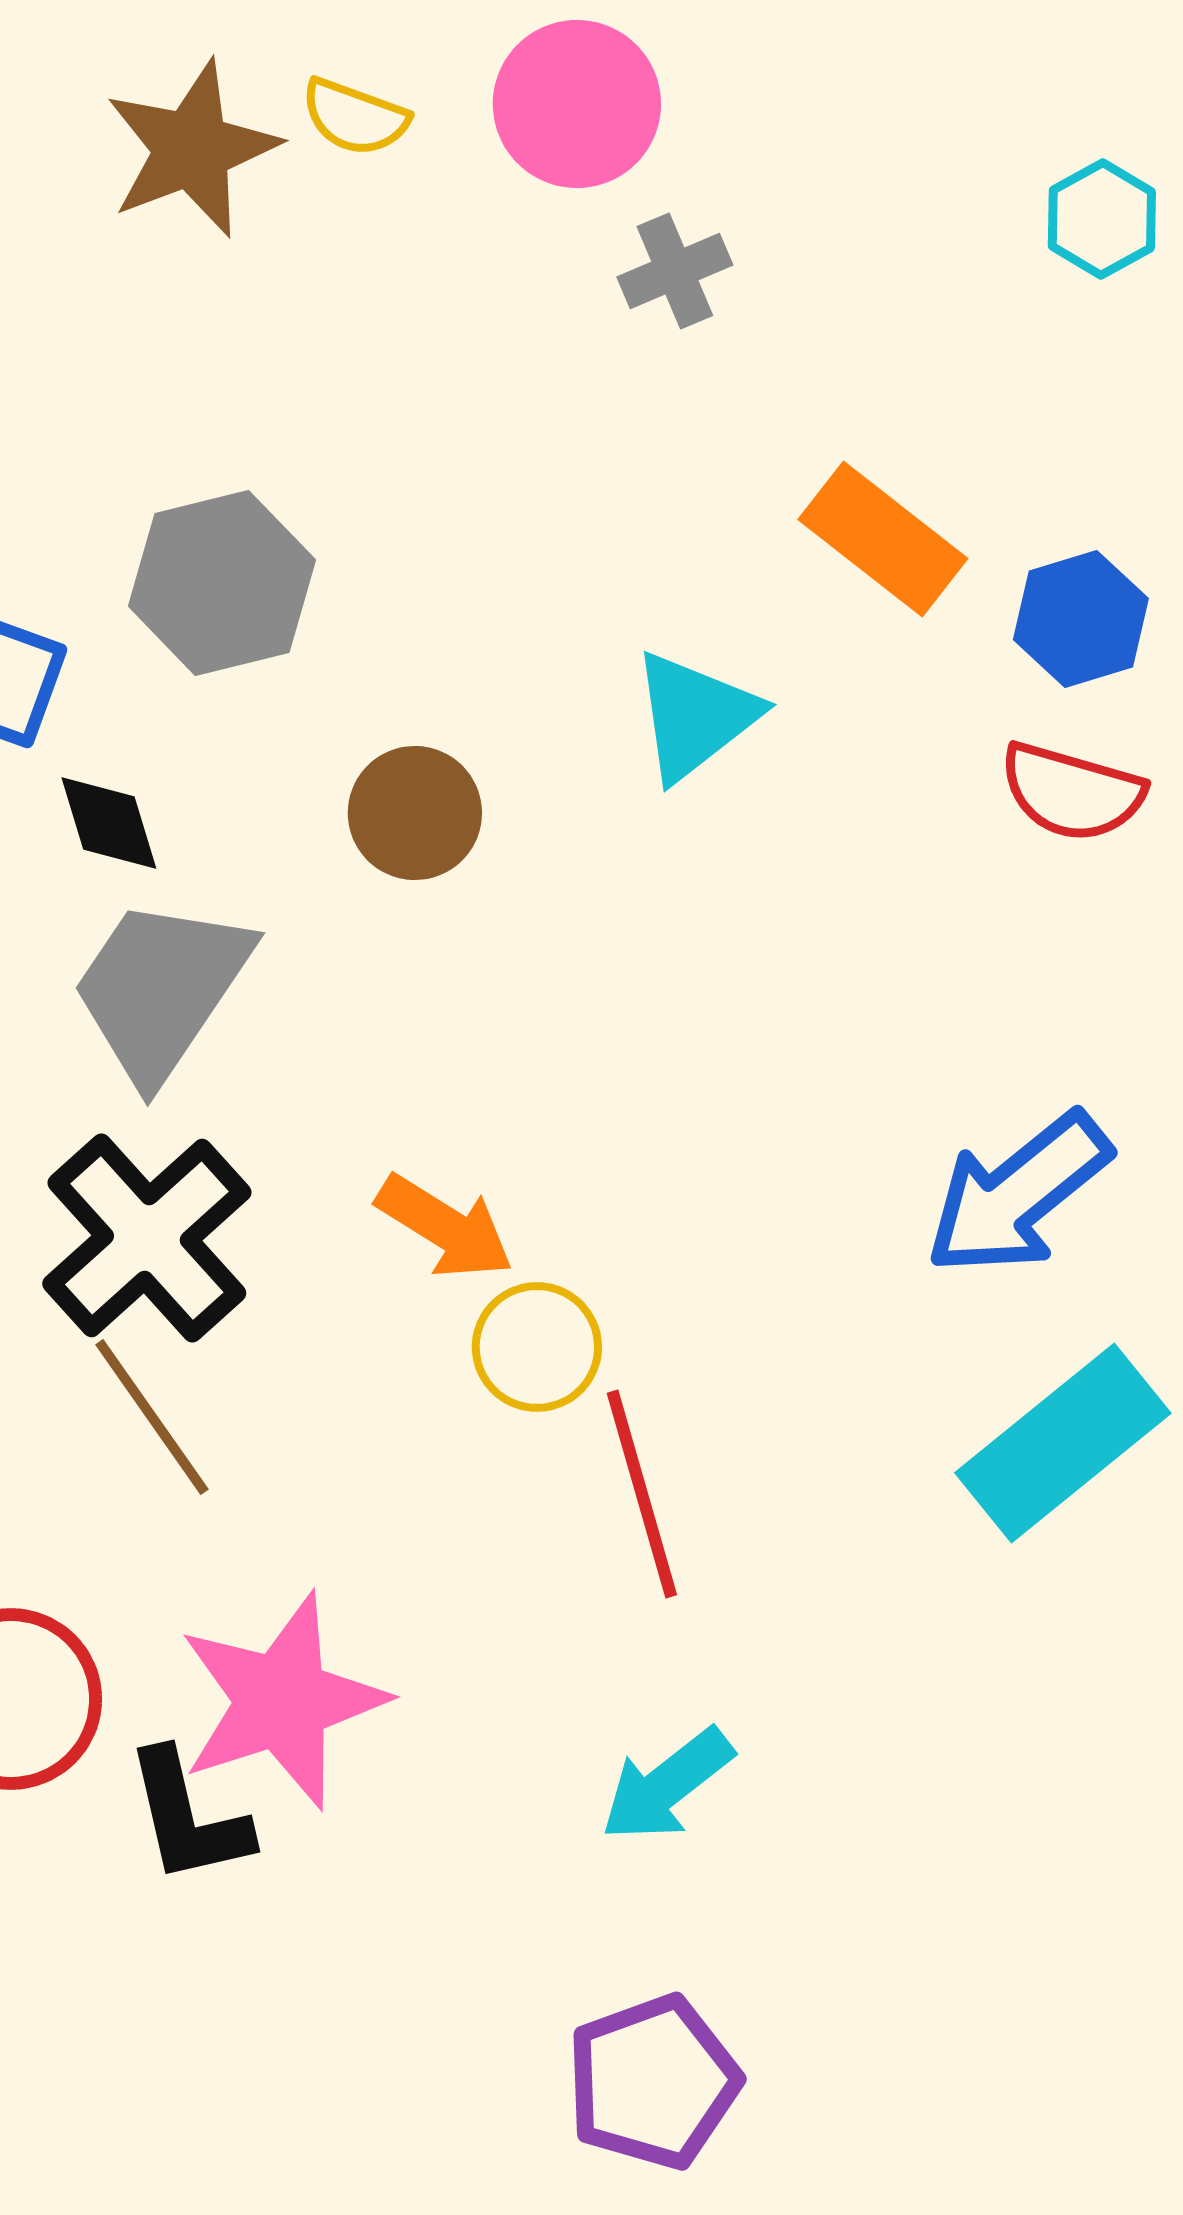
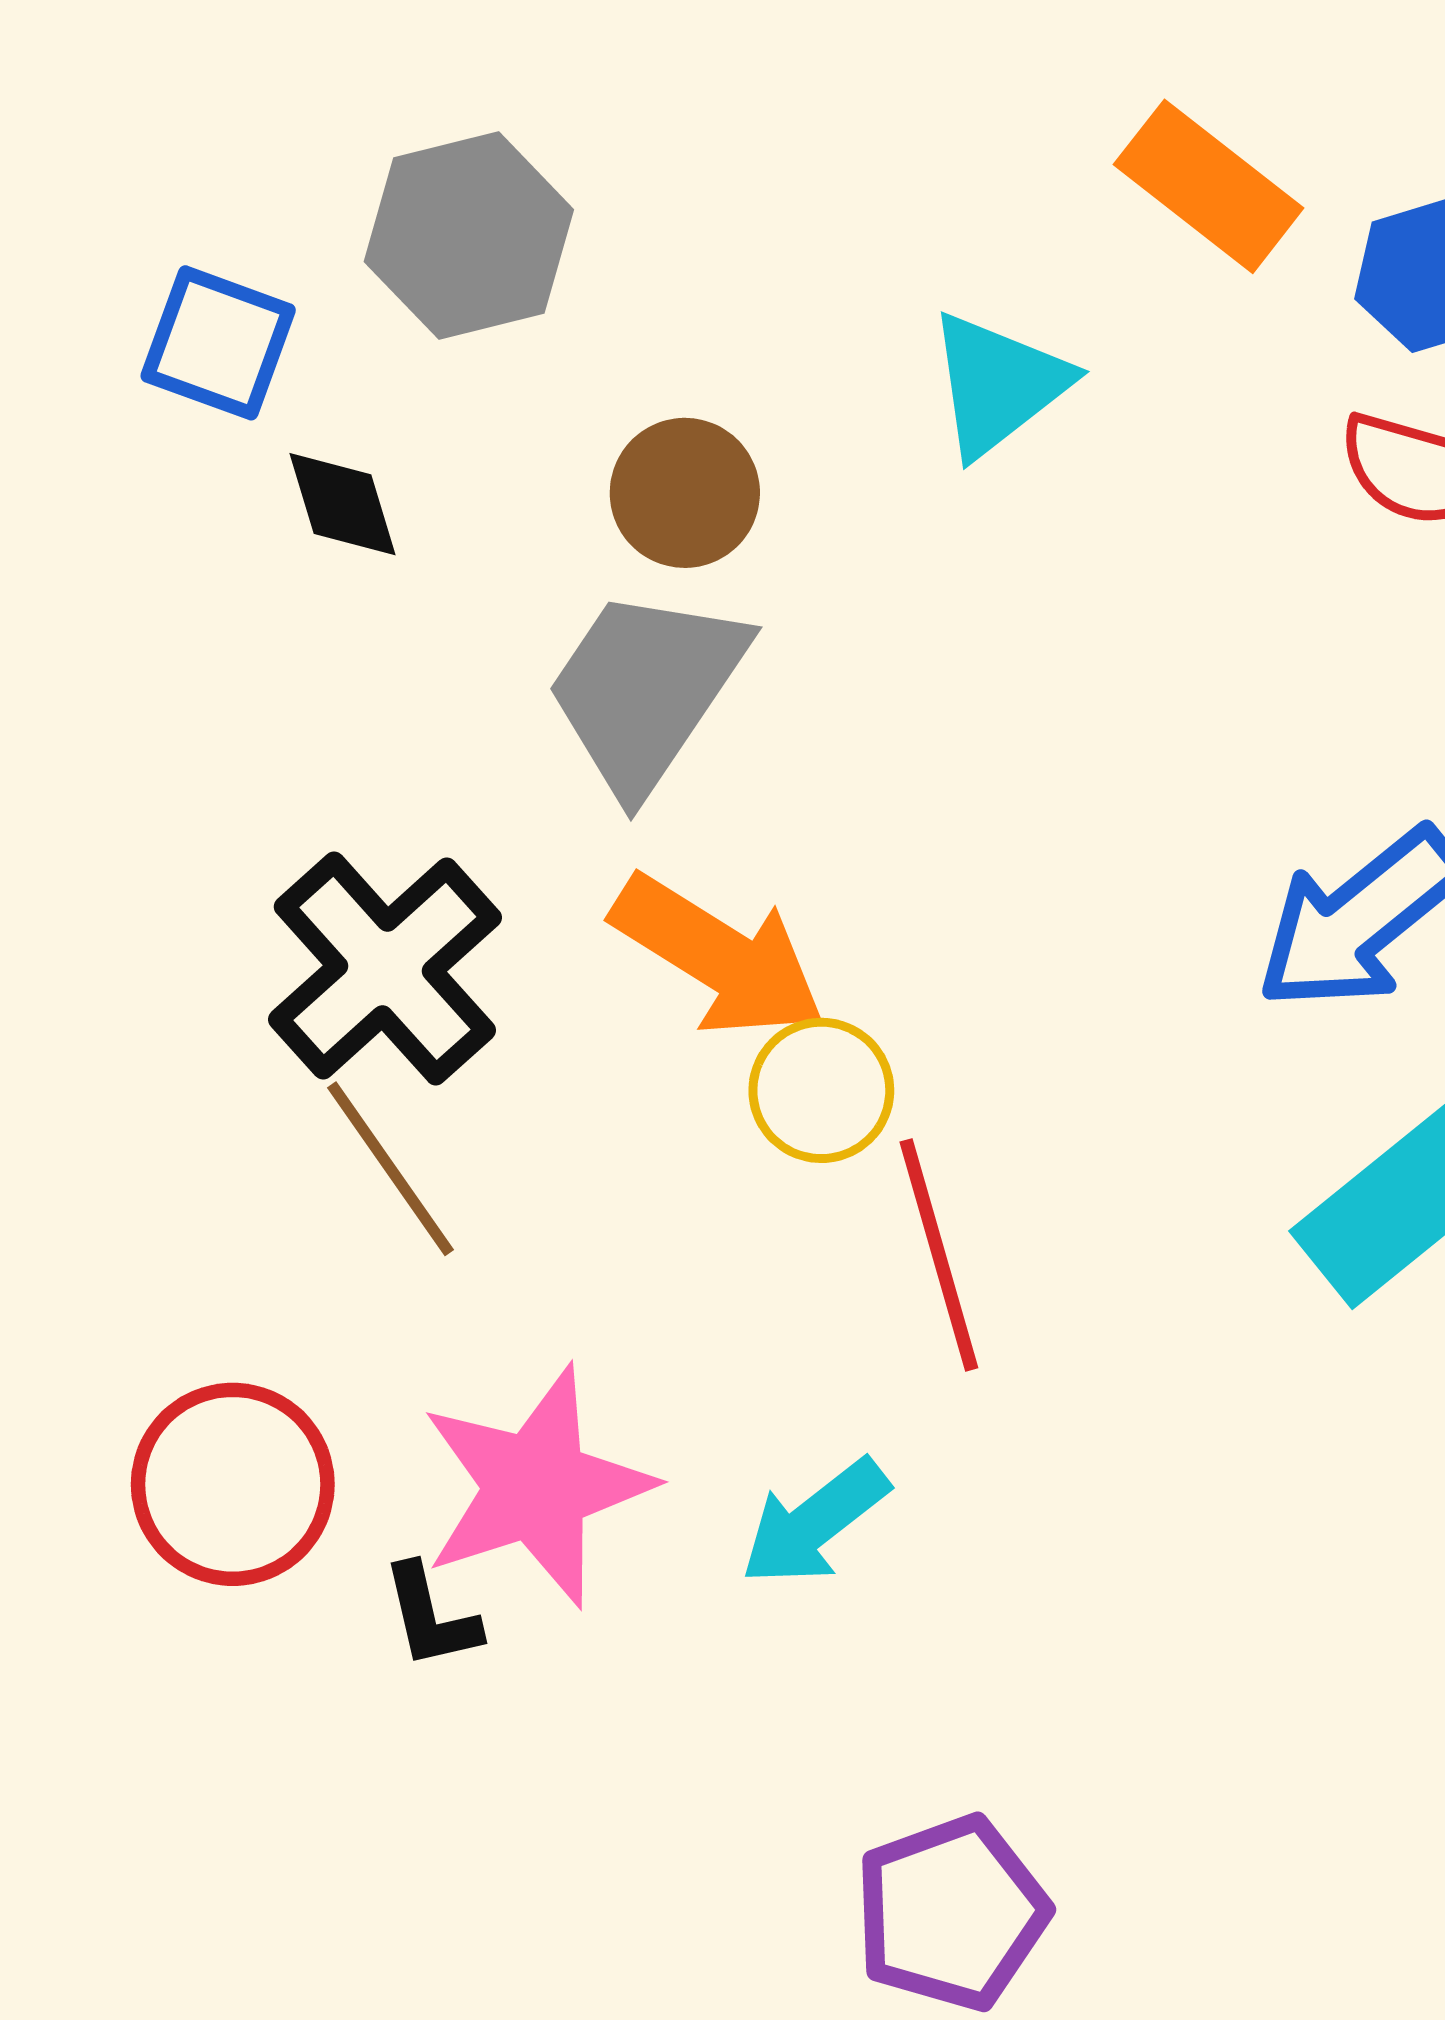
gray trapezoid: (161, 989) -> (646, 690), moved
orange arrow: (445, 1227) -> (718, 956), size x1.4
cyan arrow: (667, 1785) -> (815, 1522), moved
black L-shape: (188, 1817) -> (431, 1616), size x0.7

